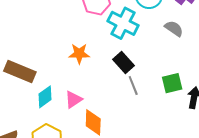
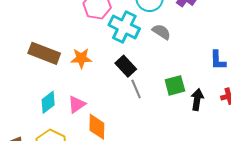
gray semicircle: (174, 28) -> (161, 32), moved
brown rectangle: (20, 71) -> (44, 53), moved

